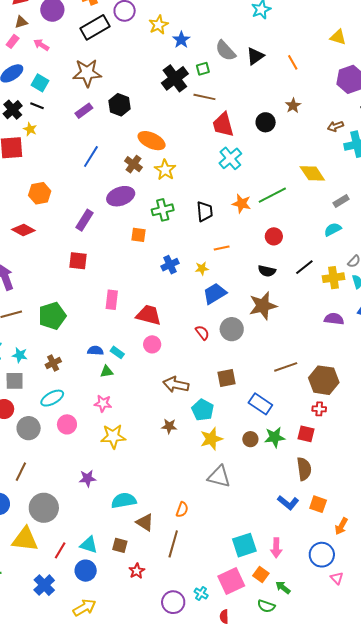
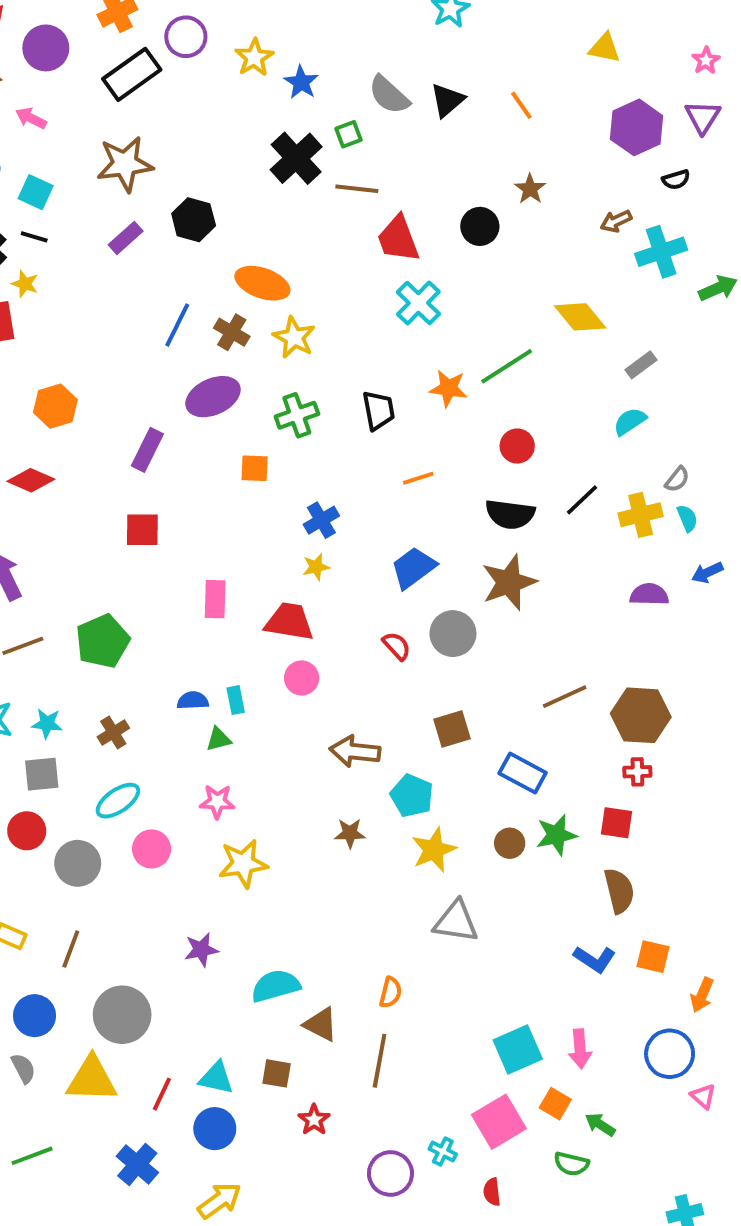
blue line: (91, 157) -> (177, 325), moved
yellow star: (202, 268) -> (316, 567), moved
black semicircle: (267, 271) -> (510, 514), size x1.4
cyan rectangle: (117, 352) -> (236, 700), turned 48

